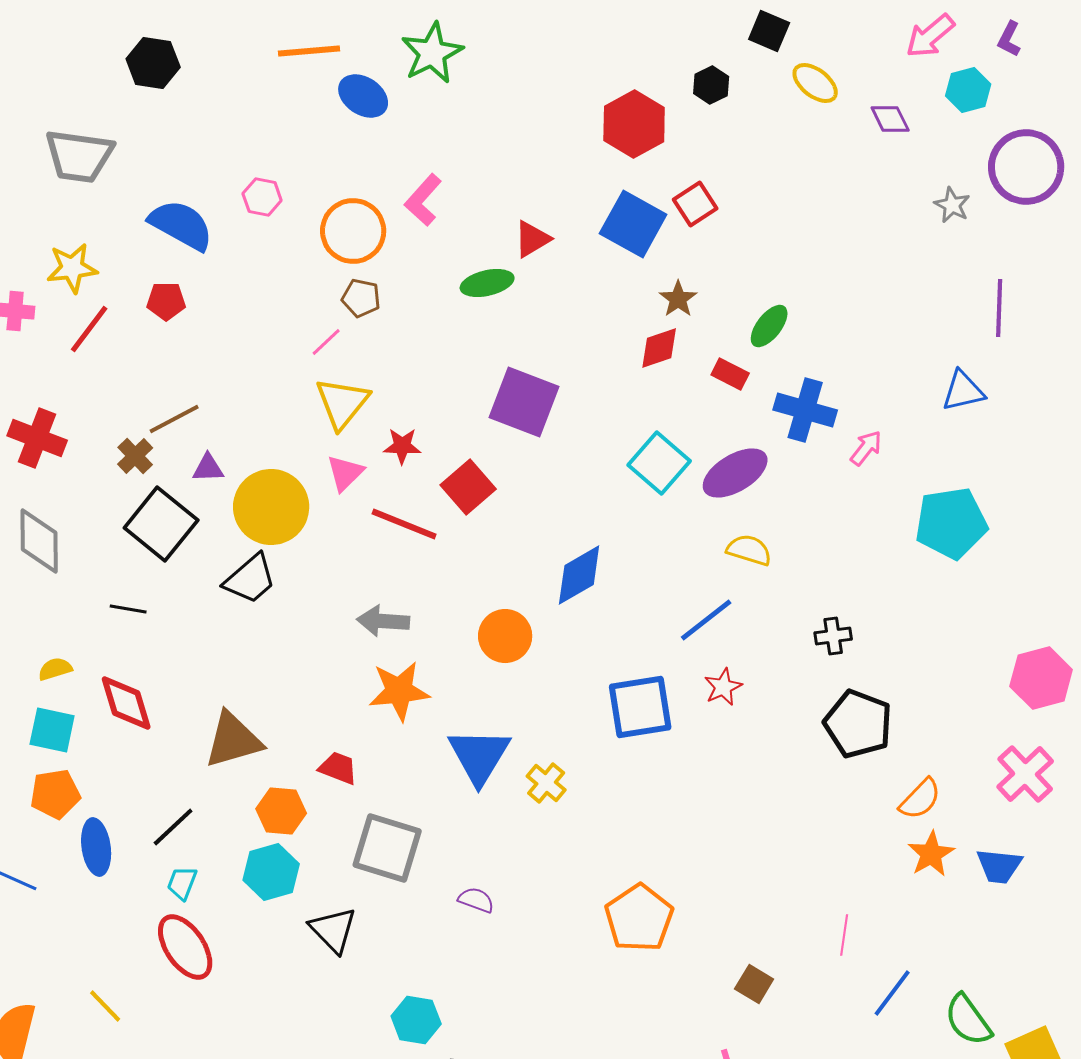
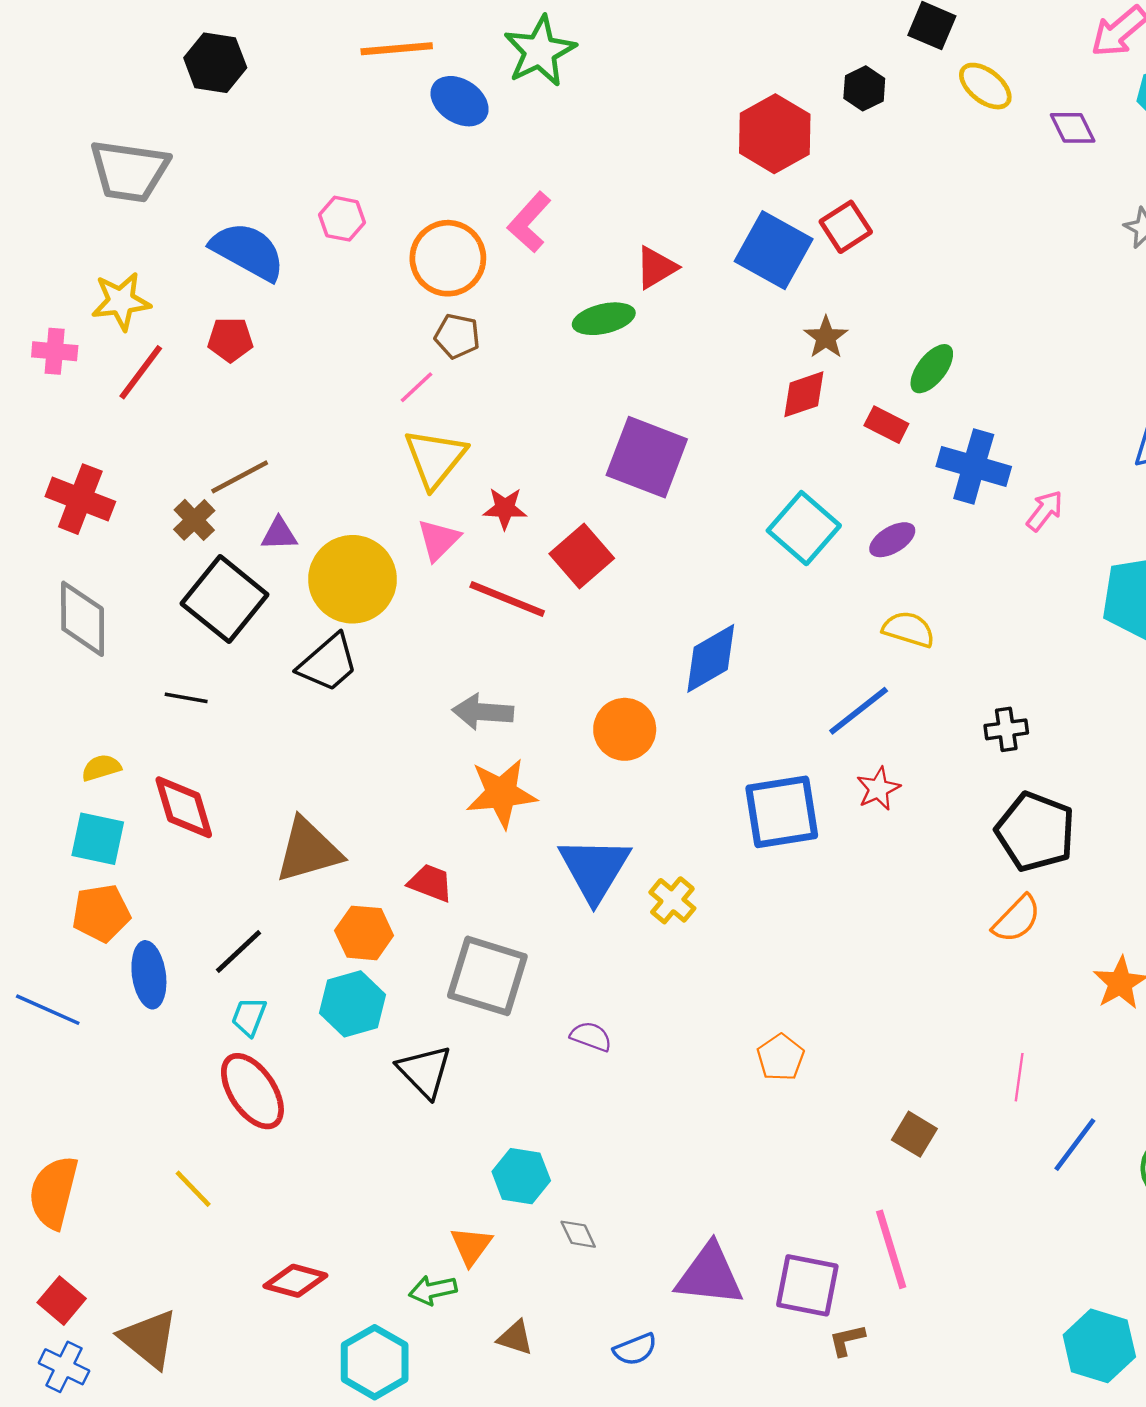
purple ellipse: (735, 473) -> (892, 540), size x0.6
orange semicircle: (920, 799) -> (1017, 919), moved
orange pentagon: (639, 918) -> (781, 1057), size x0.6
yellow line: (105, 1006) -> (193, 1189), moved

